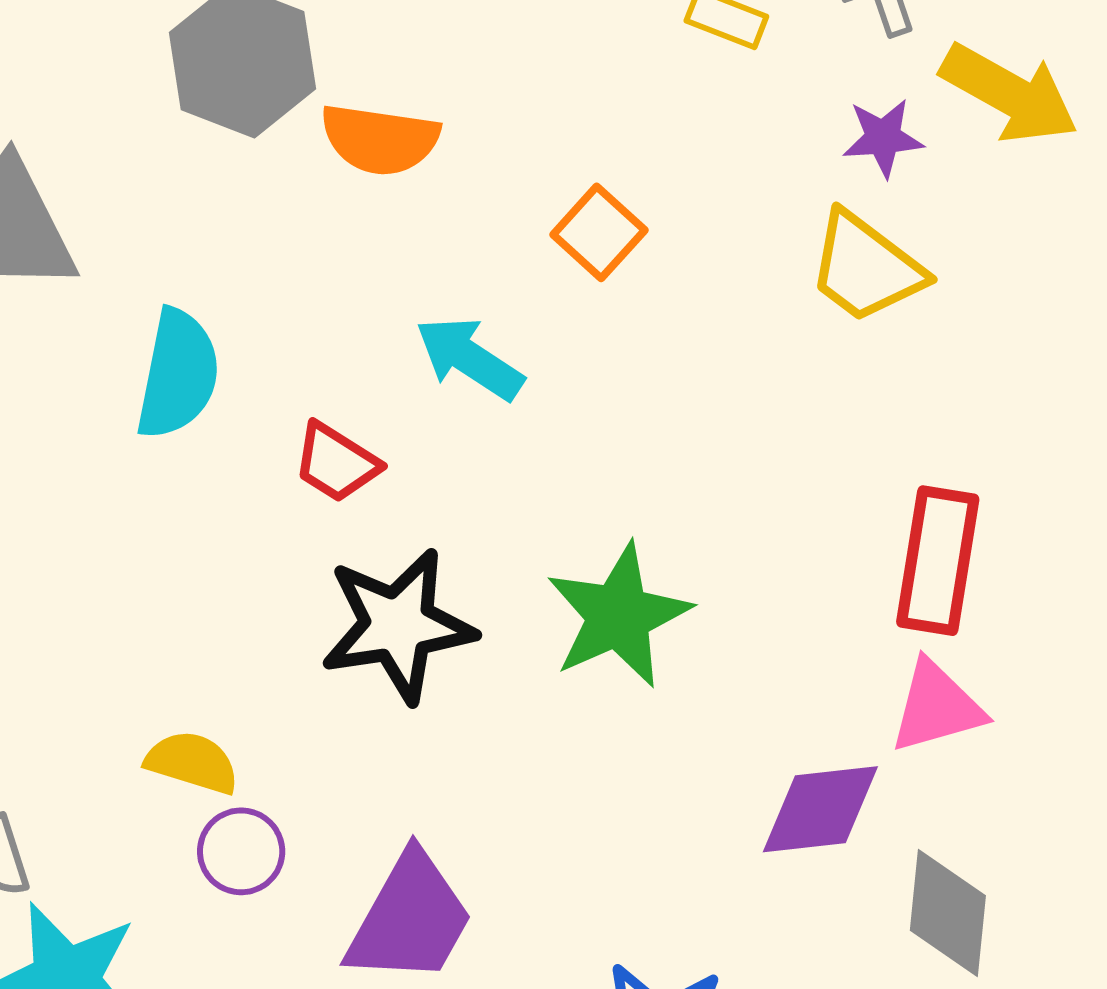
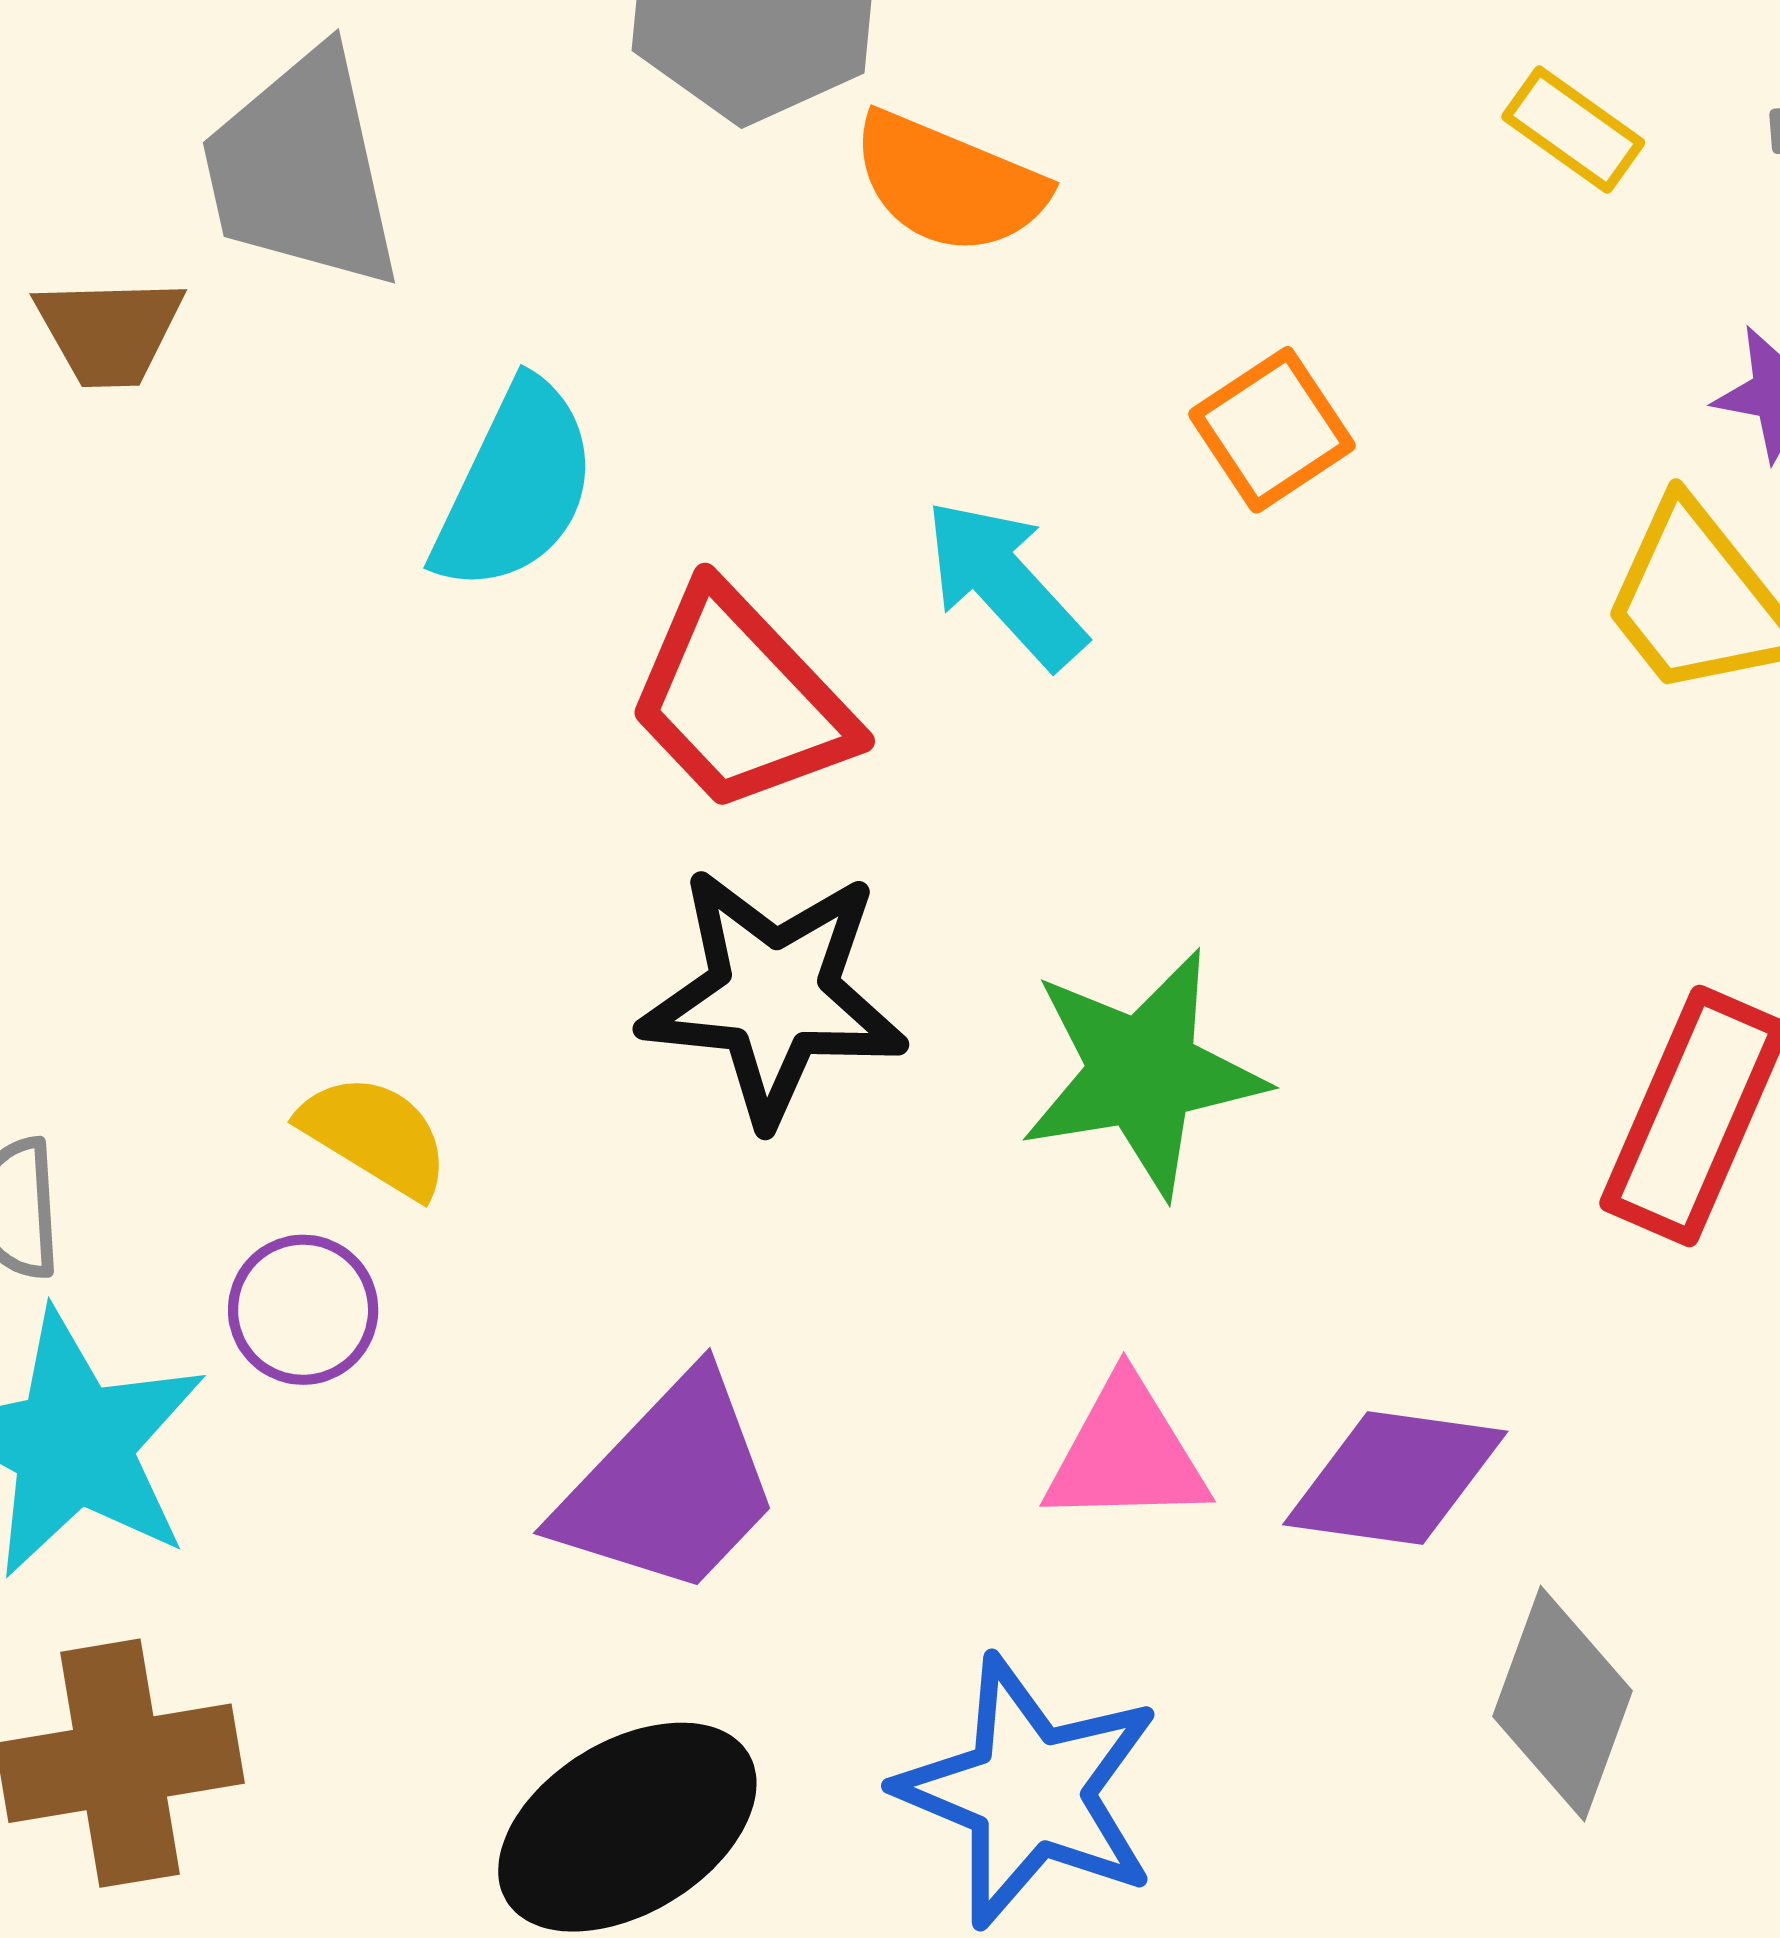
red trapezoid: (336, 463) -> (740, 700), size x1.6
pink triangle: (937, 707) -> (1126, 1453), moved
purple circle: (241, 851) -> (303, 1310), moved

